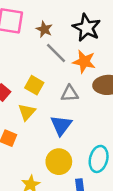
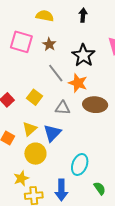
brown star: (44, 29) -> (49, 44), moved
yellow triangle: (27, 112) -> (30, 129), moved
yellow circle: (59, 162) -> (35, 154), moved

